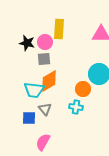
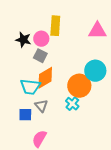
gray square: (44, 59) -> (40, 56), turned 32
orange circle: (83, 89) -> (79, 86), size x1.5
cyan cross: (76, 107) -> (72, 104), turned 32

